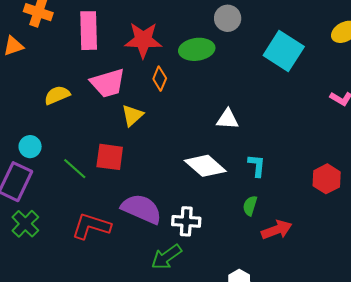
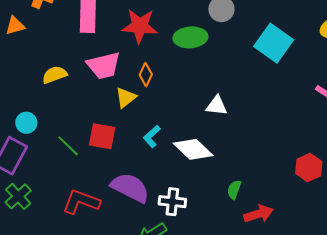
orange diamond: (160, 79) -> (146, 75), moved
cyan L-shape: (257, 166) -> (152, 136), moved, turned -140

